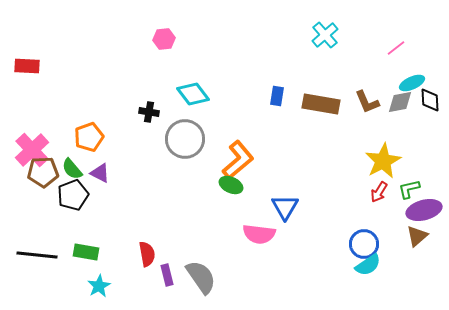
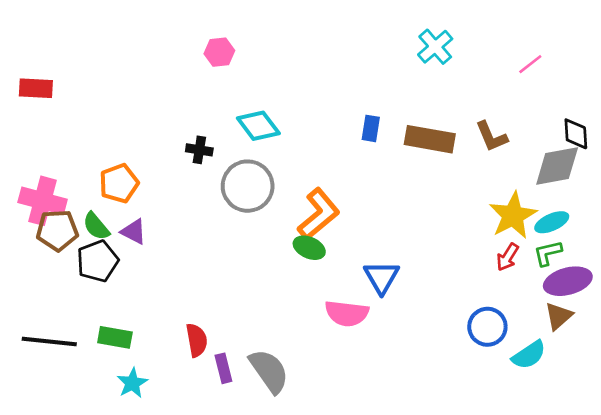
cyan ellipse: (412, 83) -> (552, 222), moved
gray diamond: (400, 102) -> (557, 166), moved, size x1.4
pink cross: (32, 150) -> (43, 201), turned -32
cyan semicircle: (368, 265) -> (529, 355), moved

